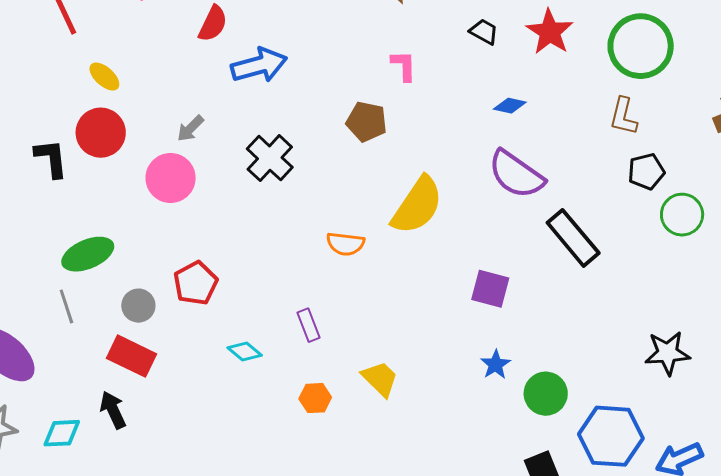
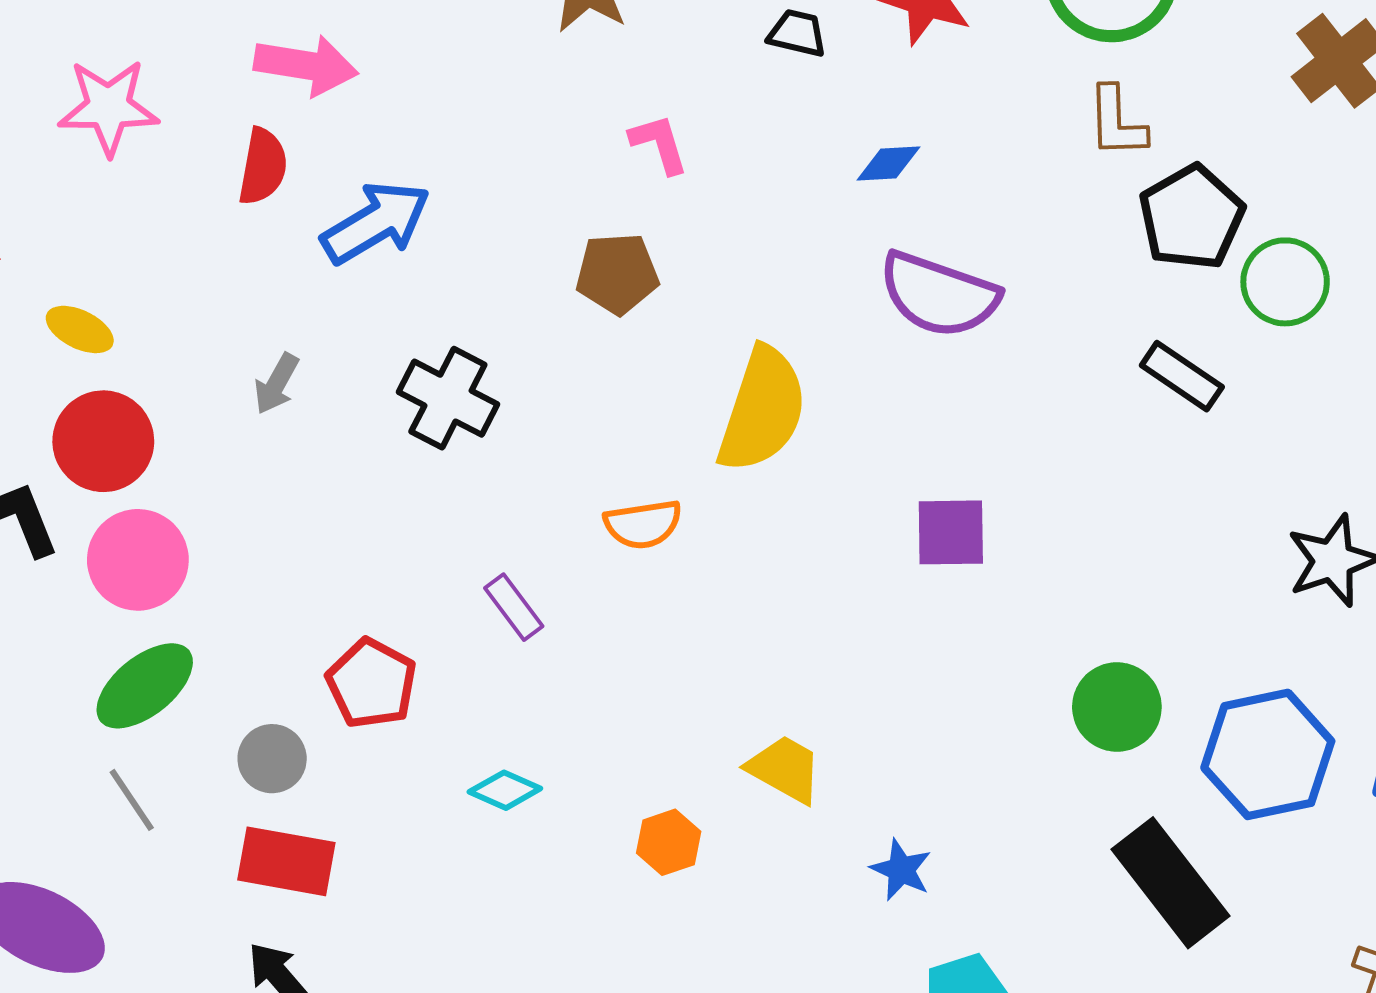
black pentagon: (646, 171) -> (1191, 217), size x1.4
pink circle: (171, 178) -> (138, 560), moved
black rectangle: (573, 238) -> (1182, 376), moved, size x0.7
purple rectangle: (308, 325) -> (514, 607), moved
blue star: (496, 365) -> (901, 870), moved

